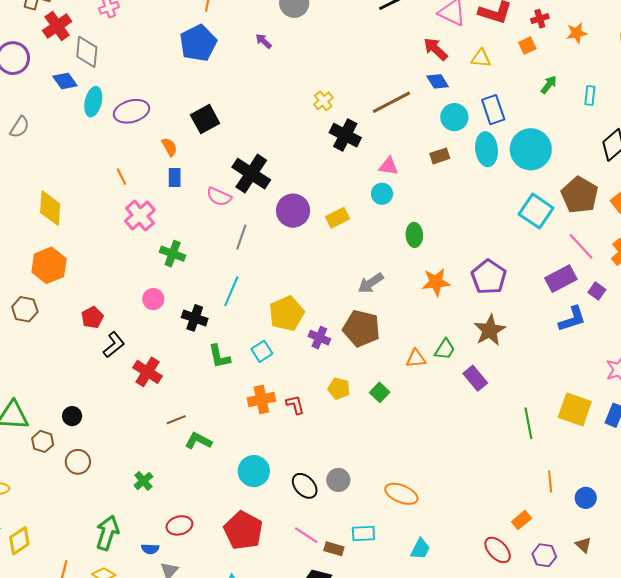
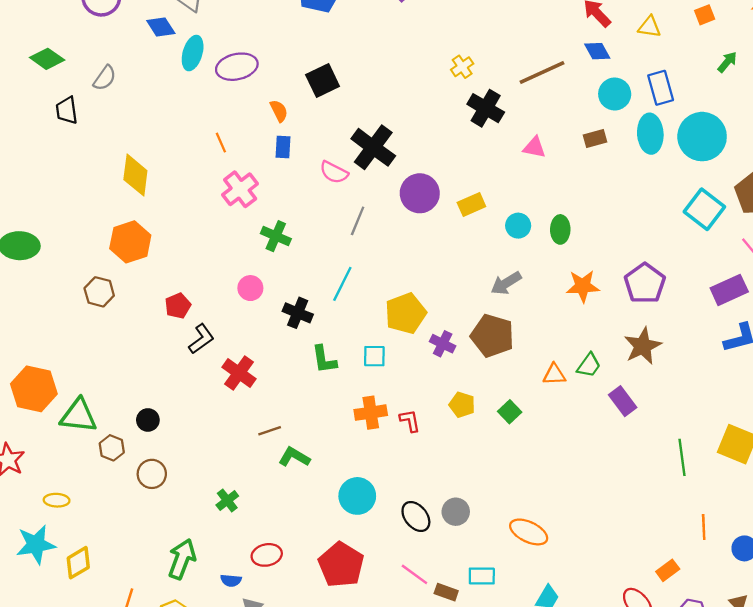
cyan circle: (382, 194) -> (518, 226), moved
cyan square: (262, 351) -> (374, 356), turned 30

